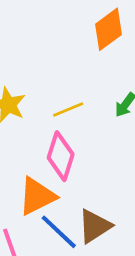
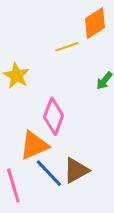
yellow line: (68, 109) -> (67, 47), moved

